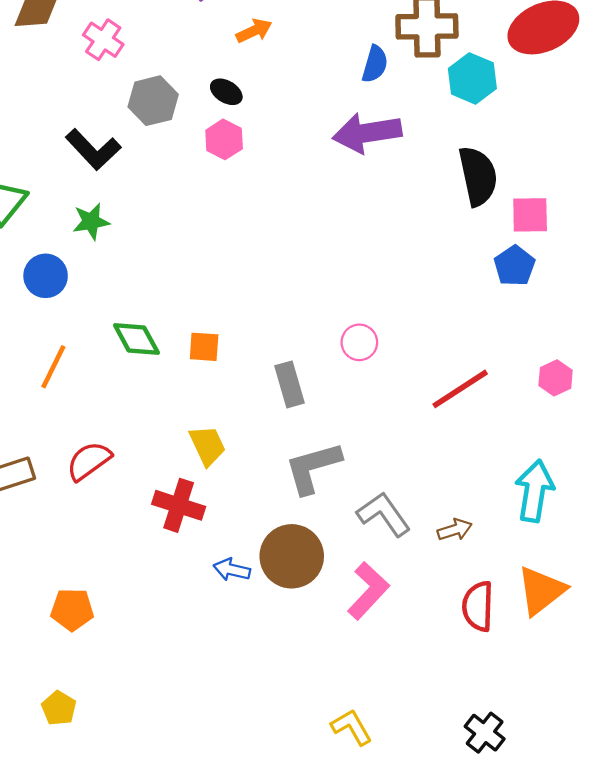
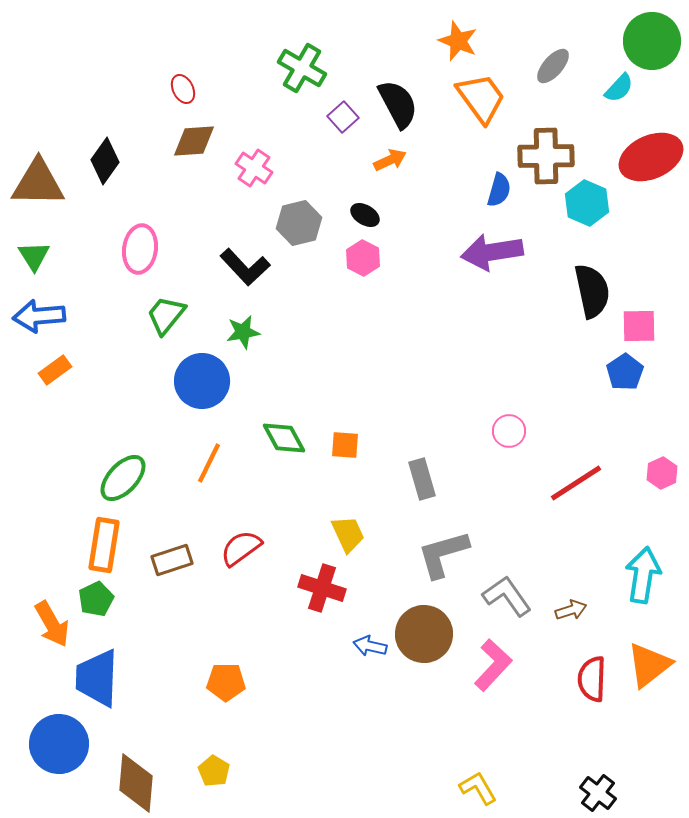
blue circle: (46, 276) -> (202, 381), size x1.4
pink circle: (359, 342) -> (509, 431), moved

